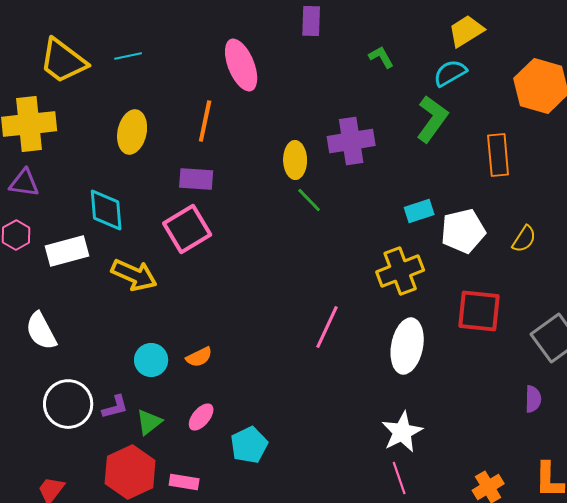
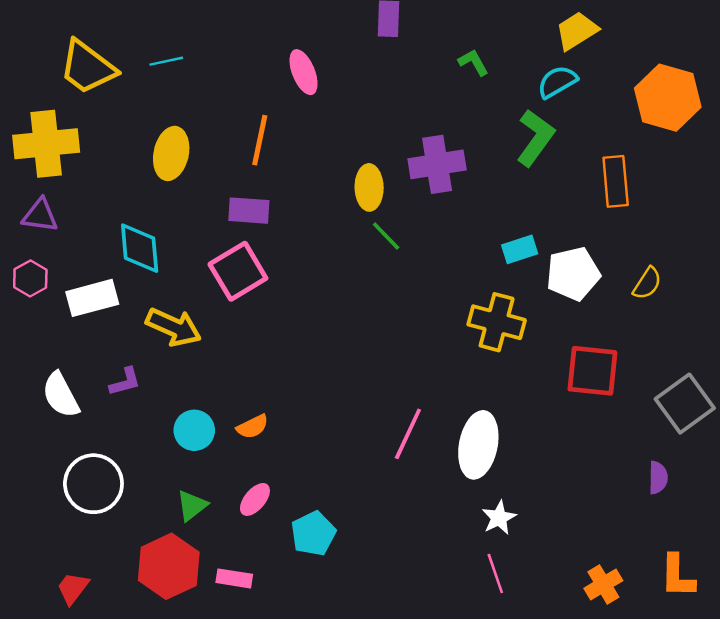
pink ellipse: (241, 65) -> (304, 72), size x0.7
yellow cross: (400, 271) -> (497, 322), turned 36
pink line: (327, 327) -> (408, 434), moved
white ellipse: (407, 346) -> (478, 445), moved
purple L-shape: (115, 407) -> (125, 382), moved
white star: (402, 432) -> (499, 518), size x0.7

